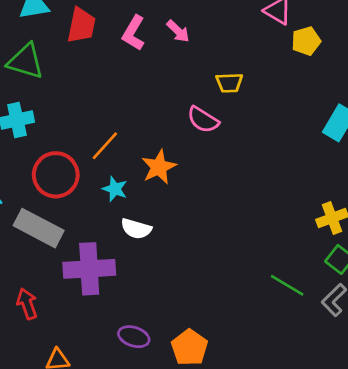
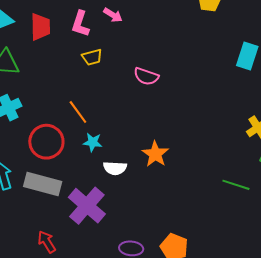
yellow trapezoid: (229, 83) -> (92, 57), moved
orange line: (105, 146) -> (78, 112), turned -65
orange star: (159, 167) -> (155, 154), moved
purple cross: (89, 269) -> (87, 206), turned -33

